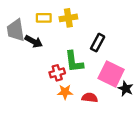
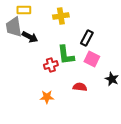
yellow rectangle: (44, 18) -> (24, 10), moved
pink square: (111, 74) -> (92, 59), moved, size x0.7
orange star: (65, 92) -> (47, 97), moved

